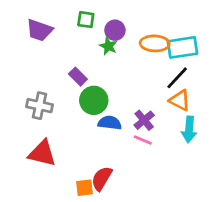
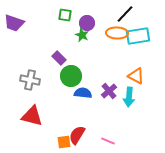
purple trapezoid: (40, 30) -> (14, 23), moved
black line: (177, 78) -> (125, 14), moved
cyan arrow: (189, 129) -> (129, 97), moved
pink line: (143, 140) -> (108, 141), moved

